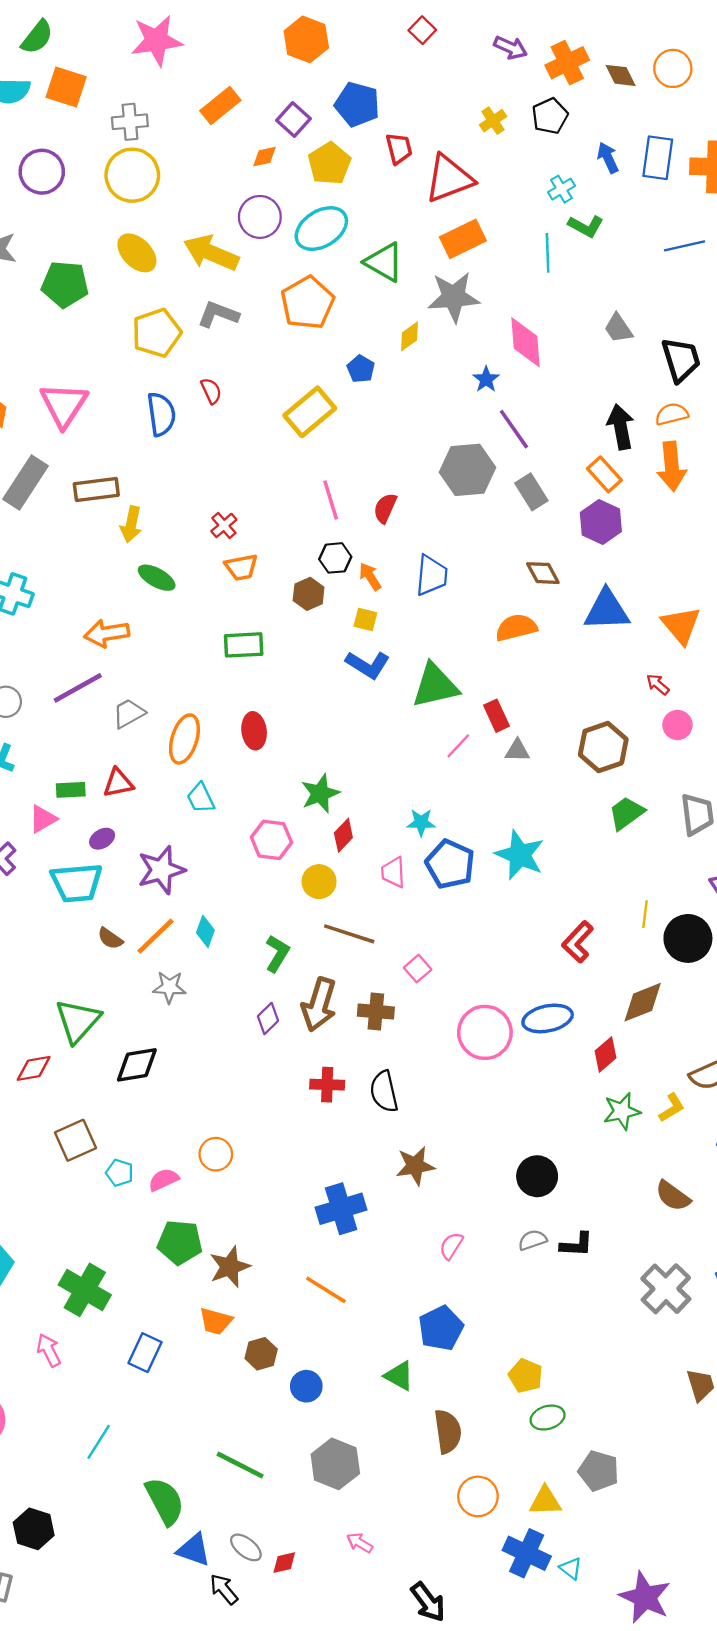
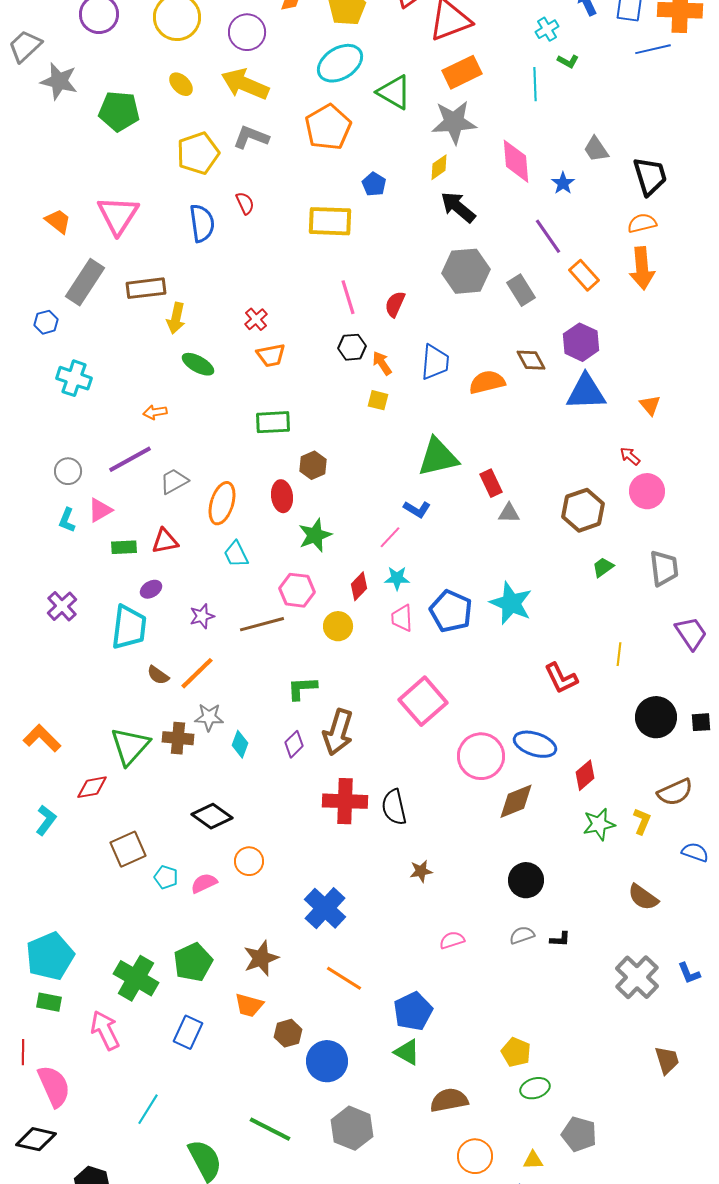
purple circle: (260, 217) -> (247, 32), moved
green L-shape: (586, 226) -> (568, 61), size x0.7
blue line: (684, 246) -> (653, 49), moved
yellow ellipse: (137, 253) -> (181, 84), size x0.7
yellow diamond: (410, 336) -> (439, 167), moved
blue star: (486, 379) -> (563, 183), moved
yellow rectangle: (310, 412) -> (330, 221), turned 42
black arrow: (621, 427) -> (458, 207), moved, turned -39
purple line: (514, 429) -> (548, 236), moved
purple hexagon: (601, 522) -> (581, 342), moved
brown hexagon: (309, 594) -> (313, 465), moved
orange triangle: (681, 625) -> (650, 405), size x0.6
orange semicircle: (516, 628) -> (487, 382), moved
orange arrow: (107, 633) -> (155, 412), size x0.6
blue L-shape: (368, 665) -> (417, 509), moved, size x0.7
pink circle: (677, 725) -> (647, 491), size x1.4
pink line: (458, 746) -> (390, 537), moved
green star: (320, 793) -> (315, 535), moved
green trapezoid: (626, 813) -> (603, 567), size x0.7
pink triangle: (43, 819) -> (100, 510), moved
cyan star: (421, 822) -> (397, 578), moved
purple star: (161, 870) -> (202, 616), size x0.6
cyan trapezoid: (77, 883) -> (129, 627), turned -78
cyan diamond: (205, 931) -> (240, 744), moved
brown line: (349, 934) -> (262, 624), moved, turned -33
black circle: (688, 938) -> (656, 717), moved
red L-shape: (578, 942) -> (561, 678), turned -69
green L-shape: (277, 954) -> (302, 688), turned -124
pink square: (418, 969) -> (423, 701), size x2.0
brown diamond: (643, 1002) -> (516, 801), moved
brown cross: (376, 1012) -> (178, 738), moved
blue ellipse: (548, 1018) -> (535, 744), turned 30
black diamond: (137, 1065) -> (212, 816), moved, turned 45
red cross: (327, 1085) -> (345, 801), size x1.5
yellow L-shape: (672, 1108) -> (642, 821), turned -36
brown star: (415, 1166) -> (421, 871), size x0.7
blue cross: (341, 1209) -> (325, 908), moved, turned -30
green pentagon: (180, 1242) -> (193, 962), moved, turned -30
black L-shape: (577, 1245) -> (560, 939), size x0.7
pink semicircle: (451, 1246) -> (452, 940), turned 40
blue pentagon: (441, 1328) -> (413, 1011), moved
pink arrow: (49, 1350) -> (105, 1030), size x1.4
blue circle: (306, 1386) -> (327, 1061), size x1.5
brown semicircle: (448, 1431) -> (449, 1100), turned -93
yellow triangle: (545, 1501) -> (533, 1160), size x0.7

